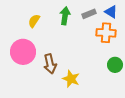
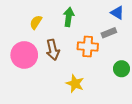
gray rectangle: (89, 14) -> (109, 33), moved
orange cross: (106, 33) -> (88, 47), moved
brown arrow: (50, 64) -> (53, 50), moved

